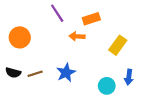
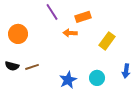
blue star: (66, 73) -> (68, 80), moved
blue arrow: (129, 77) -> (126, 71), moved

